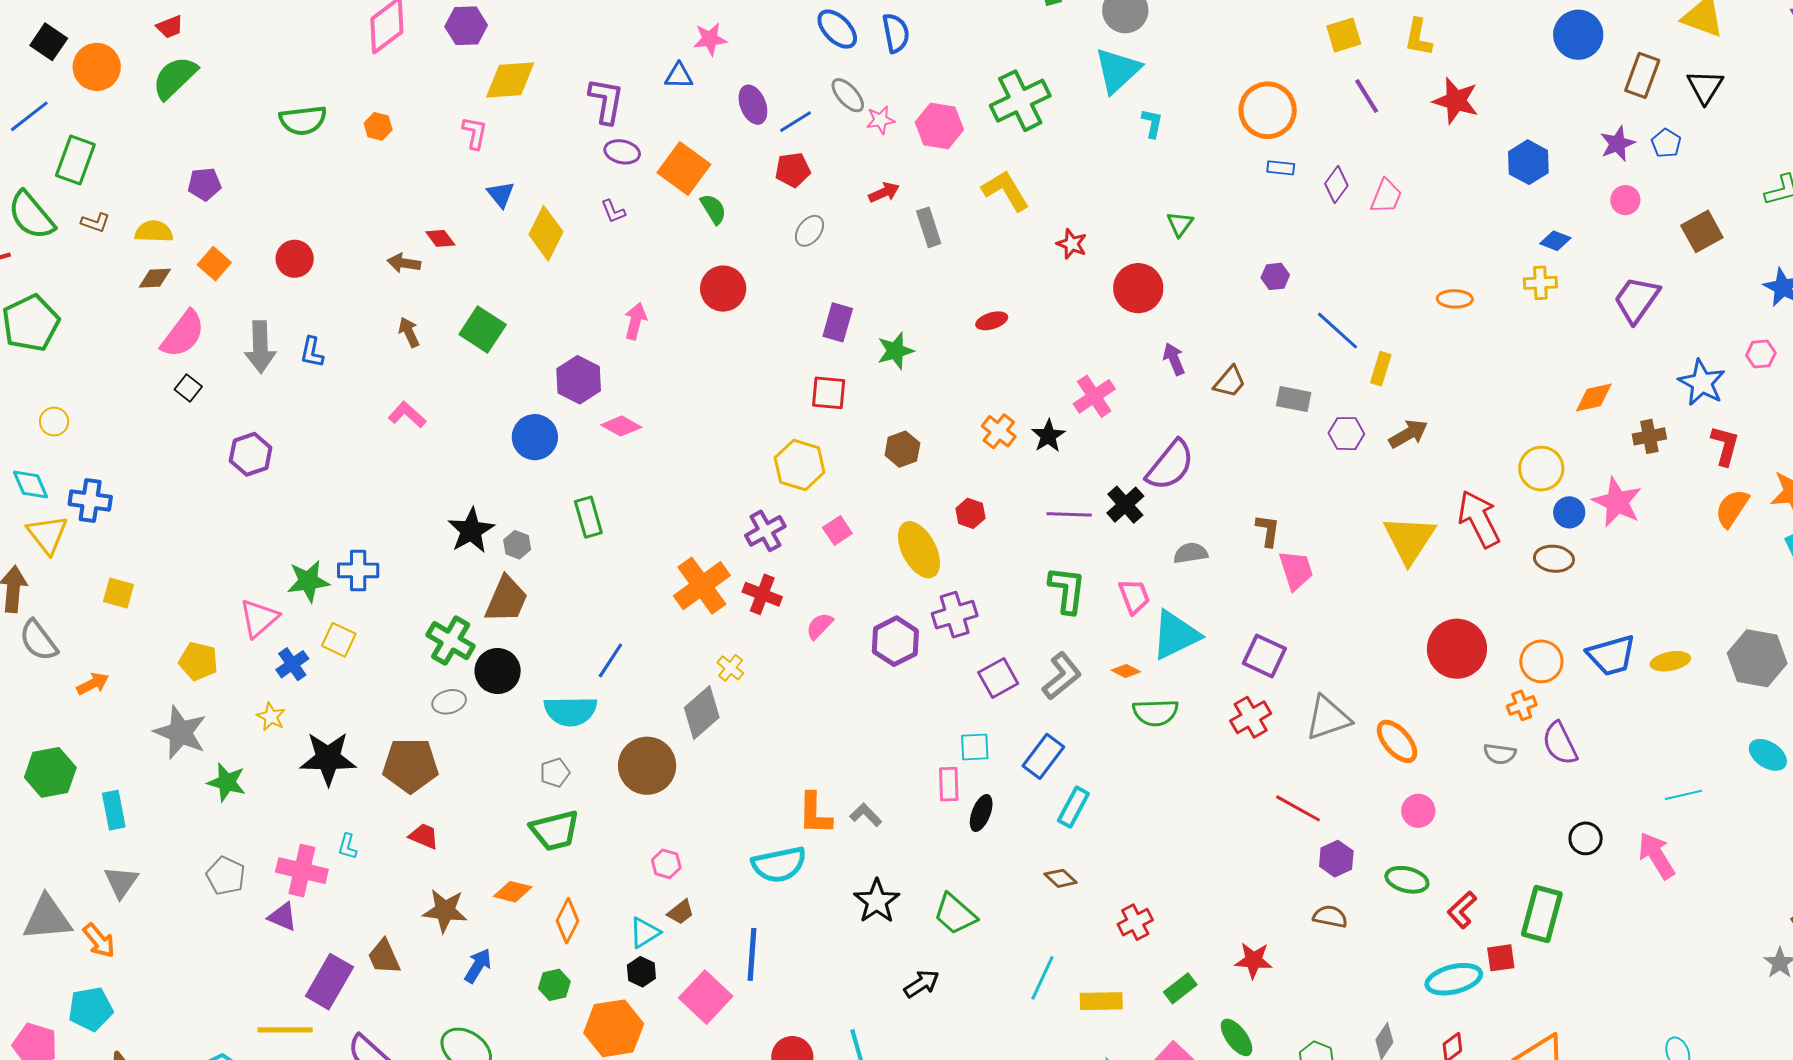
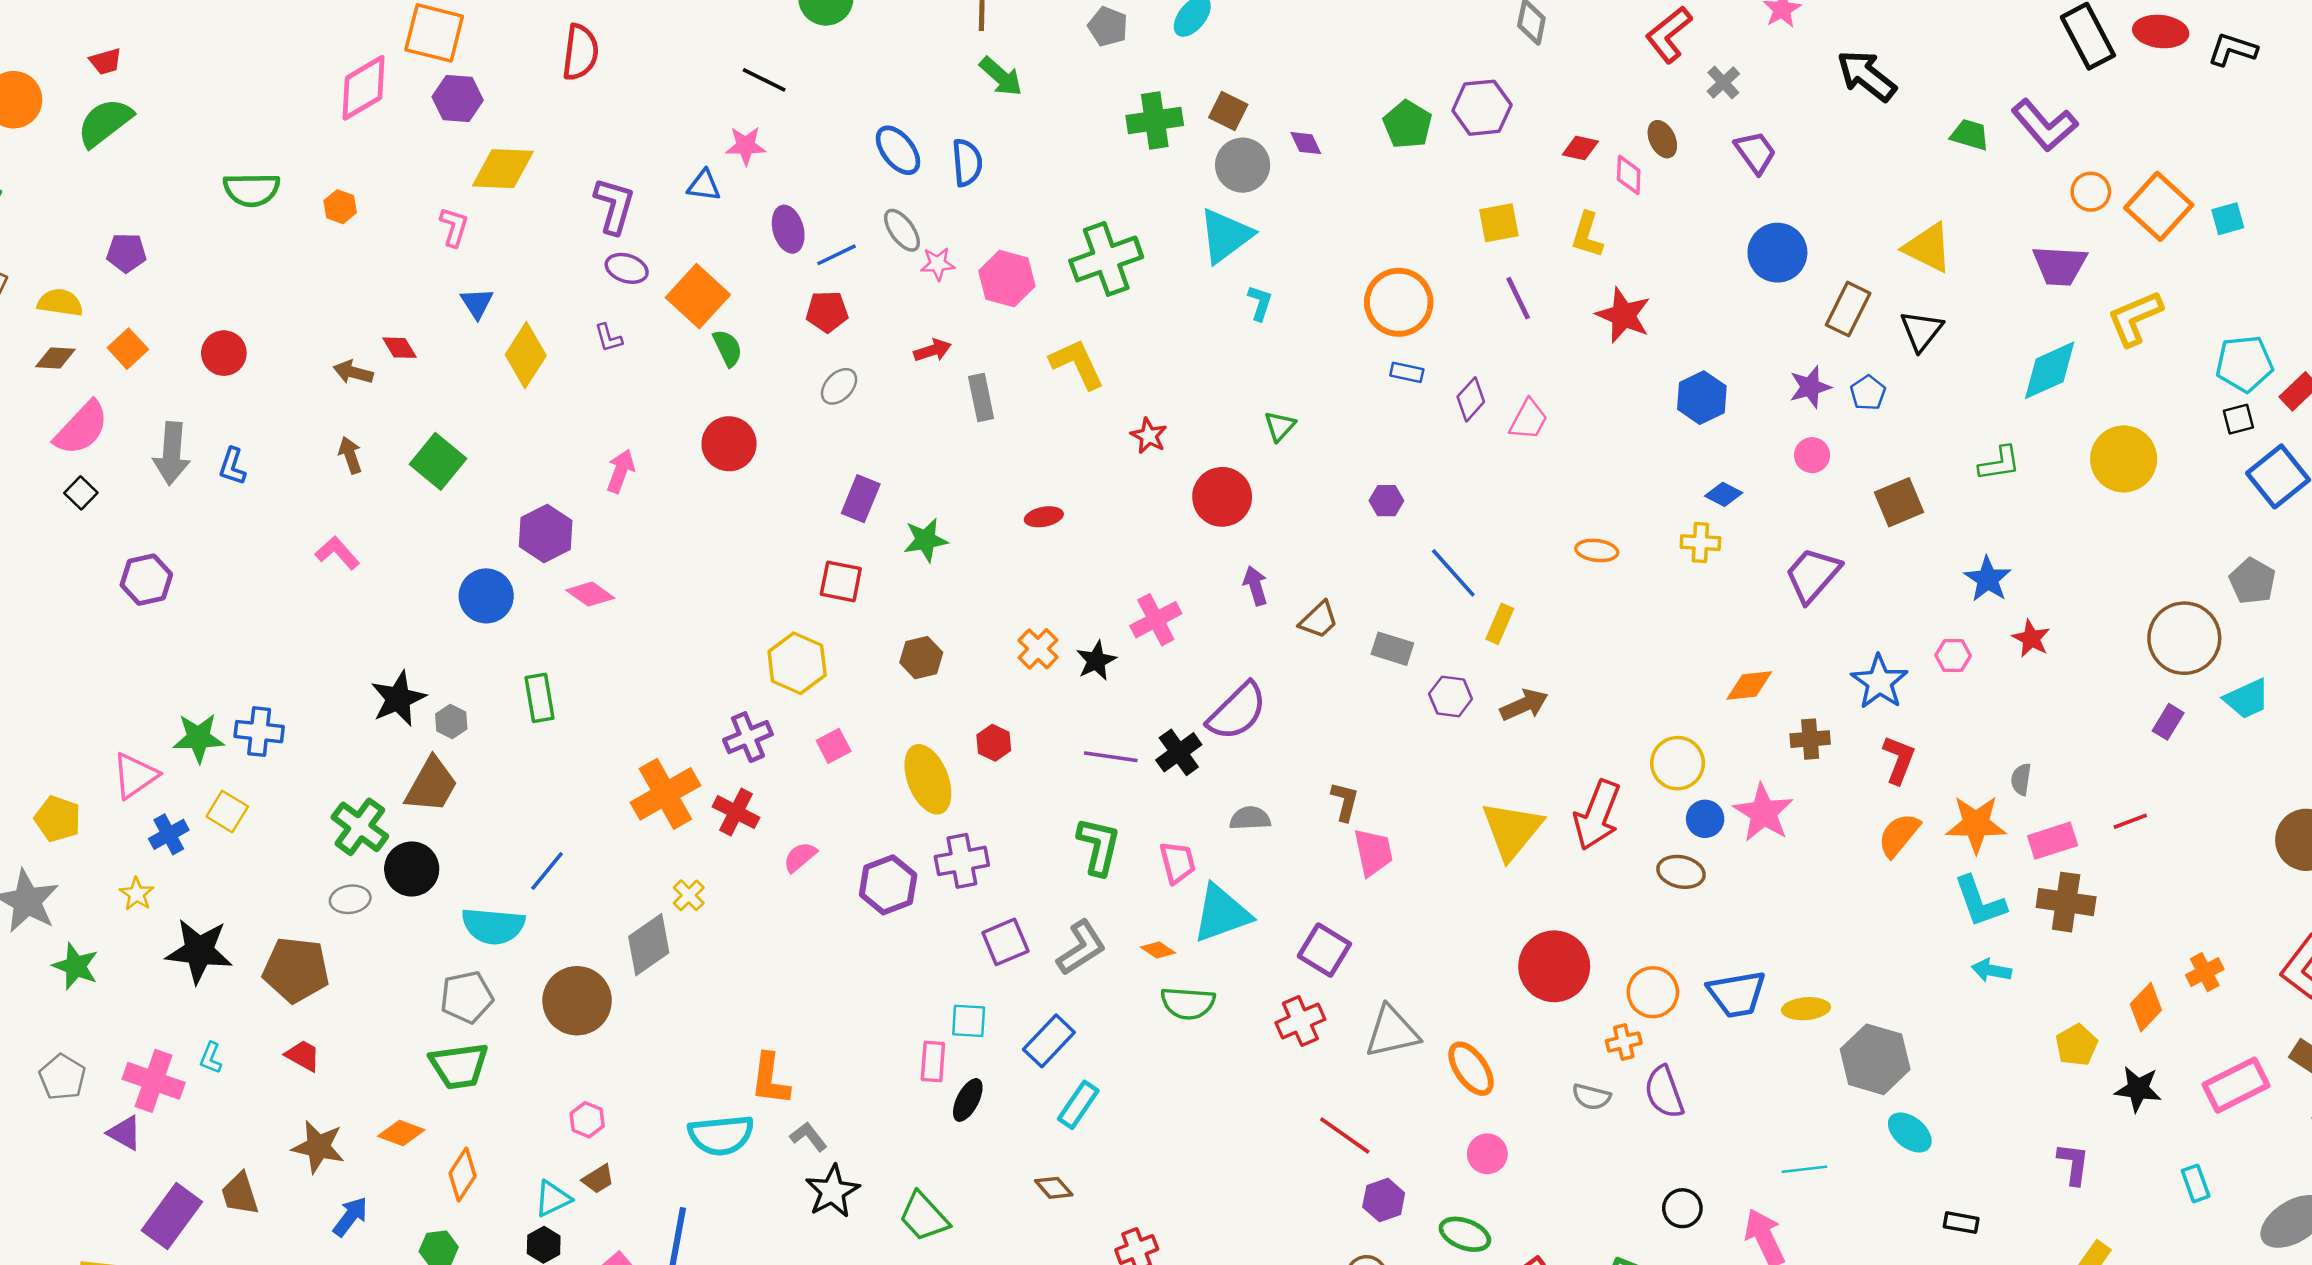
red arrow: (1479, 519) -> (1597, 815), turned -138
gray hexagon: (1757, 658) -> (1875, 1059), moved
gray pentagon: (555, 773) -> (467, 997), size x1.5
gray L-shape: (866, 815) -> (809, 1137), moved

